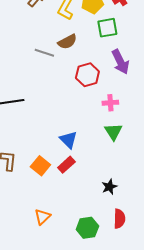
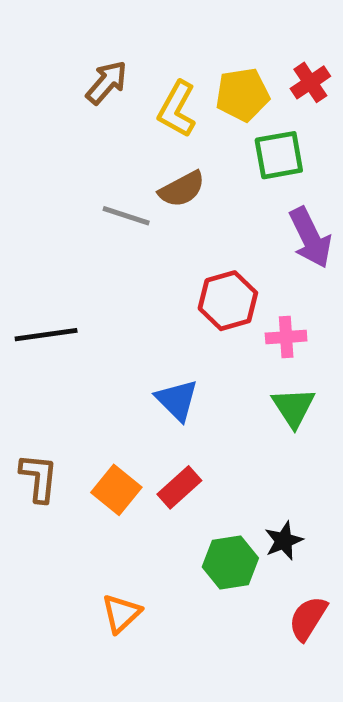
red hexagon: (87, 75) -> (228, 301), moved
blue triangle: (68, 140) -> (177, 400), moved
red semicircle: (119, 219) -> (308, 618), turned -150
green hexagon: (87, 228) -> (230, 563), moved

